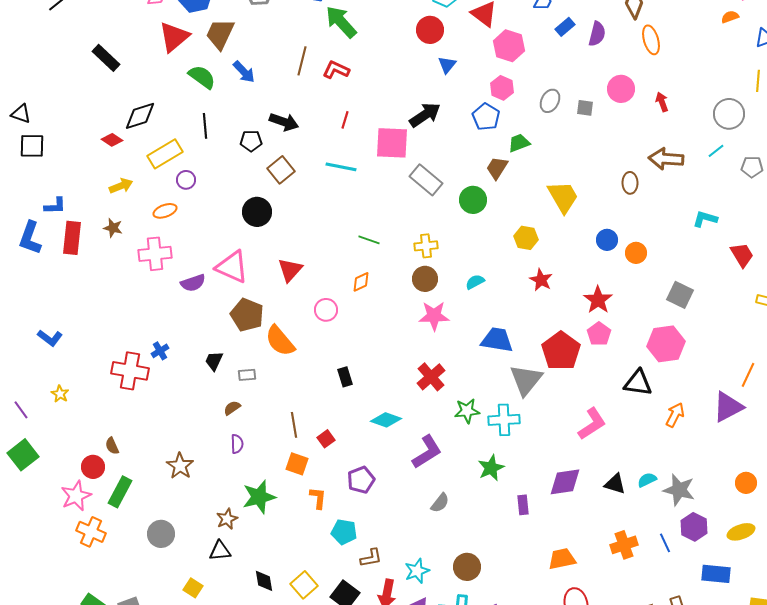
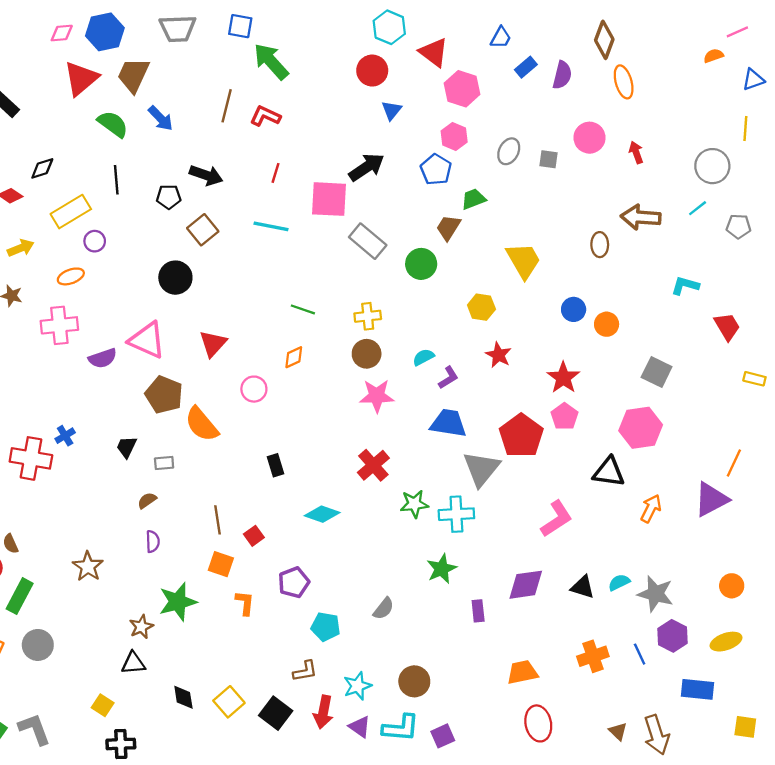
black diamond: (140, 116) -> (42, 168), size x0.7
purple L-shape: (427, 452) -> (448, 378), moved, size x0.6
cyan pentagon: (344, 532) -> (326, 627), moved
gray circle: (161, 534) -> (38, 645), moved

